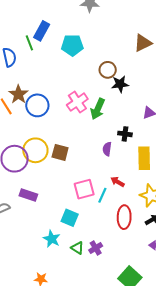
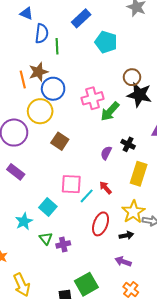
green line: (29, 43) -> (57, 46), moved
black star: (120, 84) -> (139, 95), size x1.4
yellow circle: (35, 150) -> (40, 111), moved

